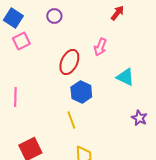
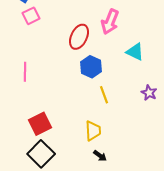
pink arrow: (100, 47) -> (110, 22), size x1.4
yellow line: (71, 120) -> (104, 95), moved

